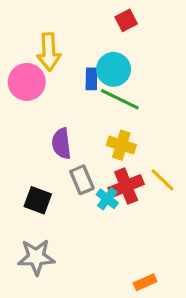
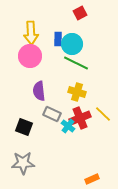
blue rectangle: (91, 79) -> (58, 39), moved
pink circle: (27, 82) -> (30, 56), moved
gray rectangle: (82, 180) -> (52, 114), turned -42

